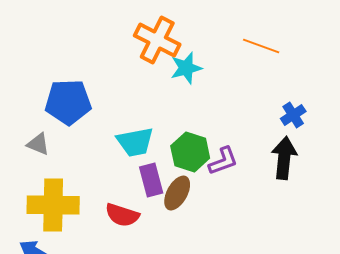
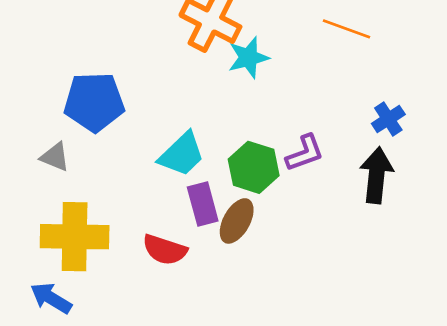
cyan trapezoid: (135, 142) -> (182, 154), turned -33
purple L-shape: (223, 161) -> (305, 153), moved

